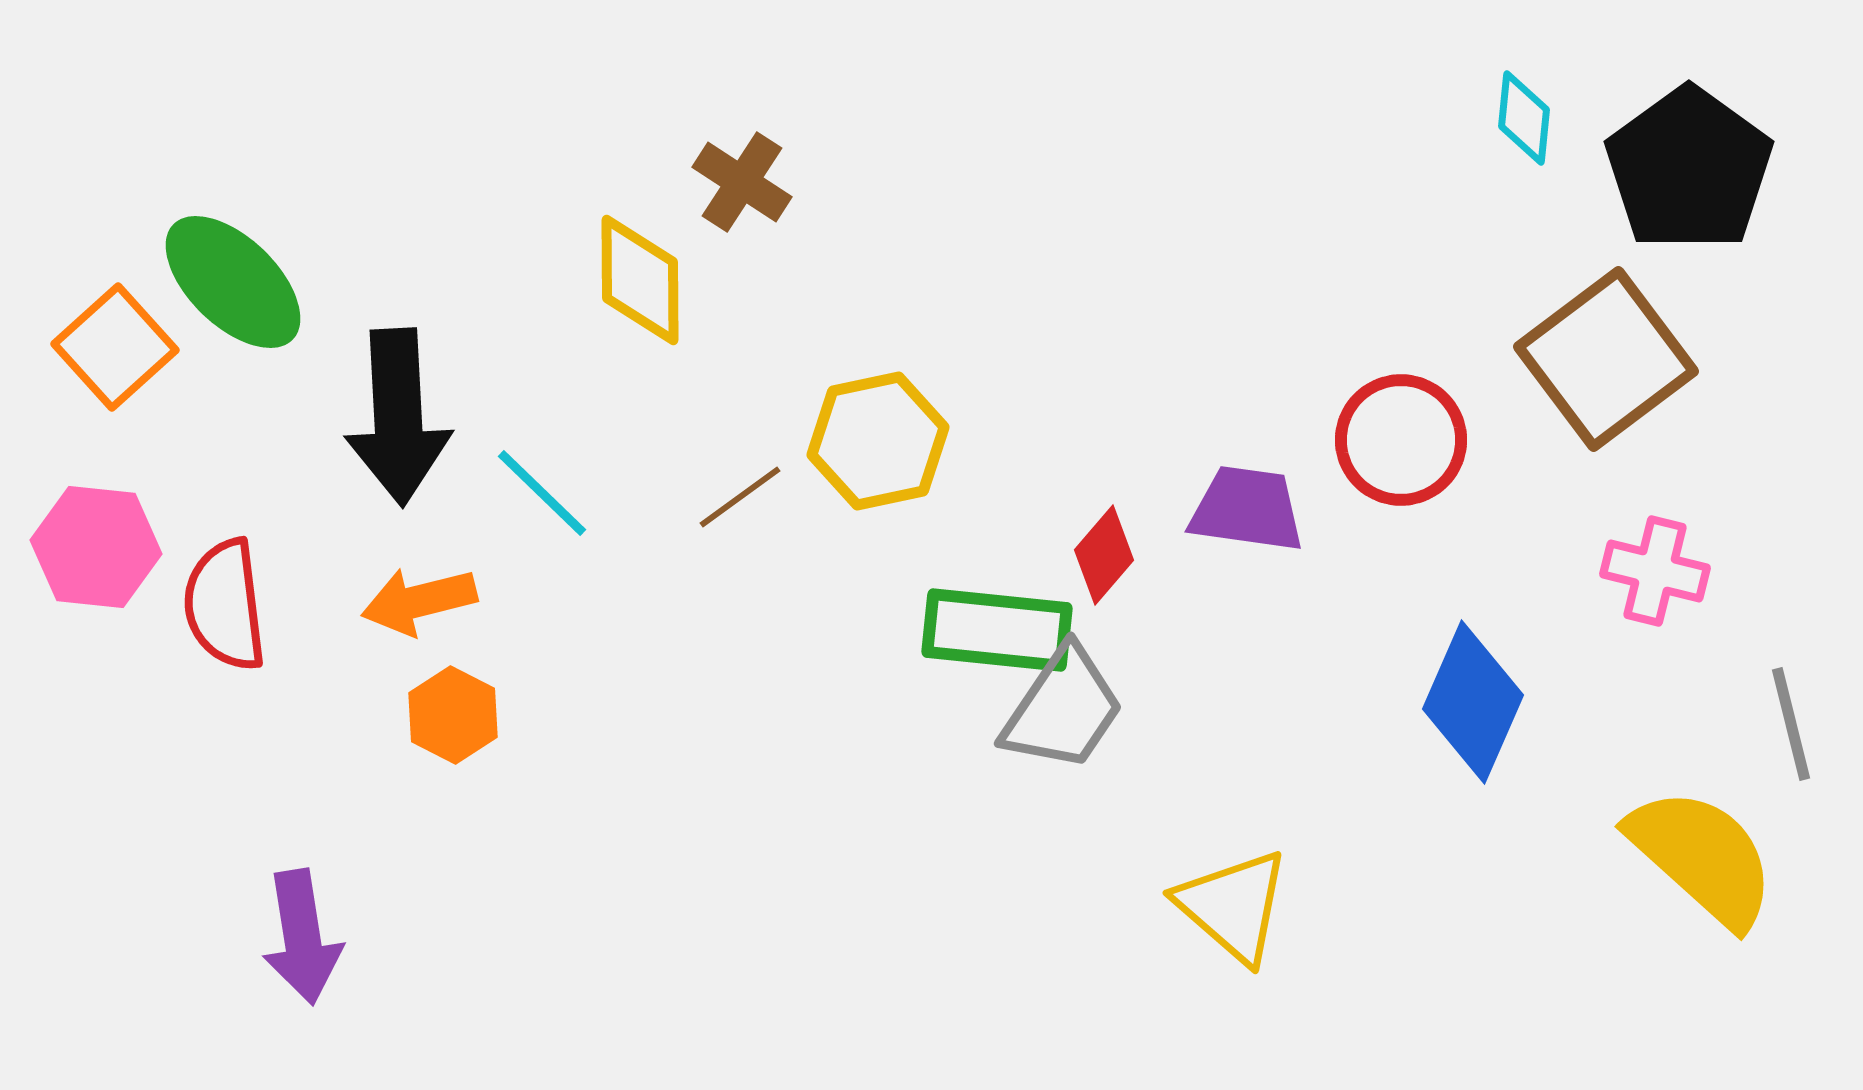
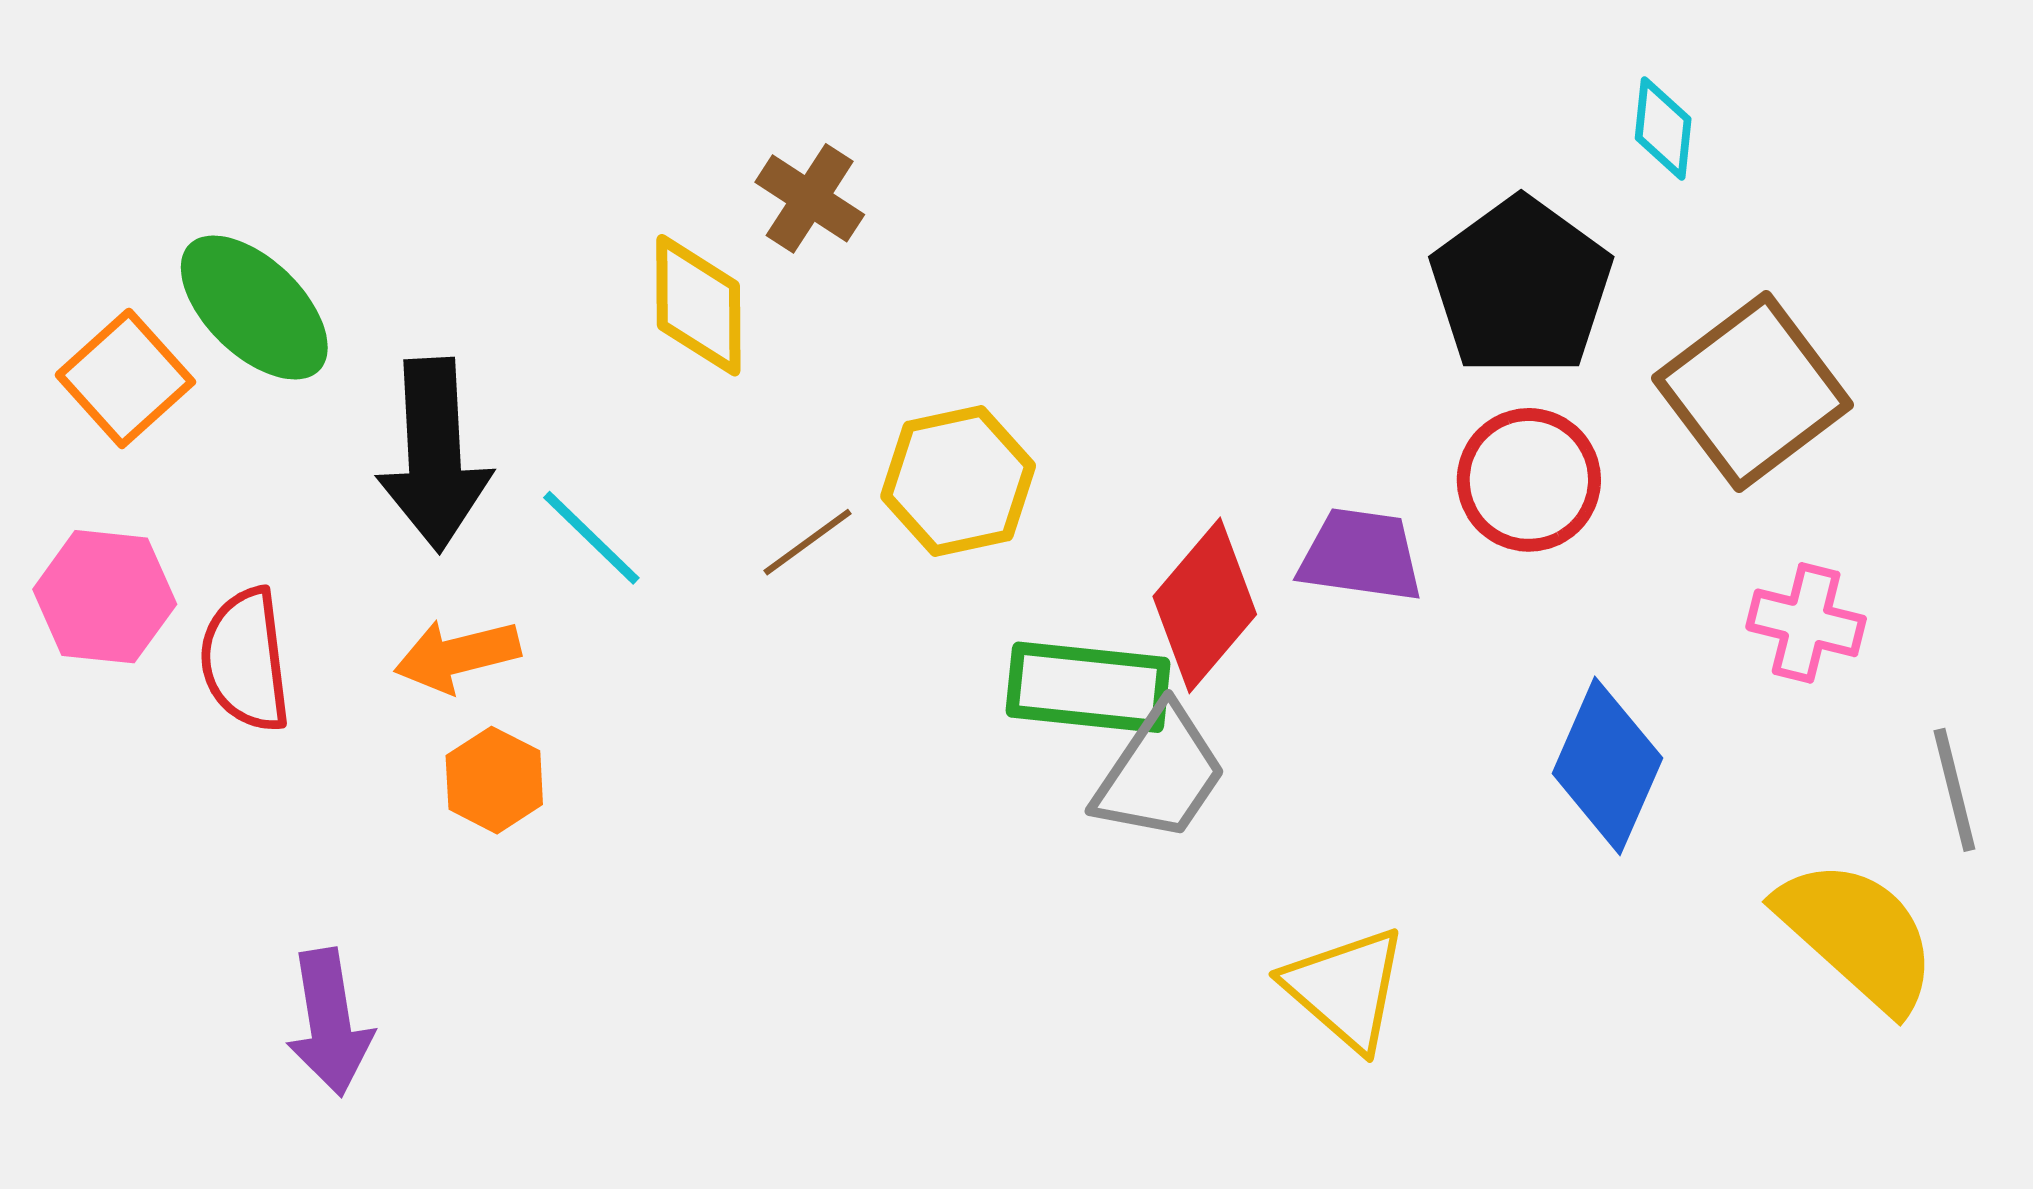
black pentagon: (1689, 169) -> (1521, 287), moved
red diamond: (1104, 555) -> (1205, 605), size x1.6

